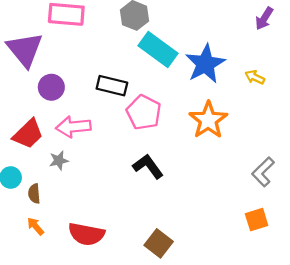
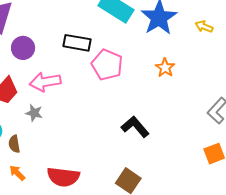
orange star: (208, 120) -> (165, 68), size x0.6
gray star: (59, 161) -> (34, 113), turned 30
black L-shape: (148, 166) -> (135, 127), moved

